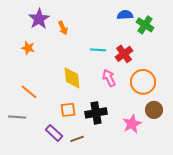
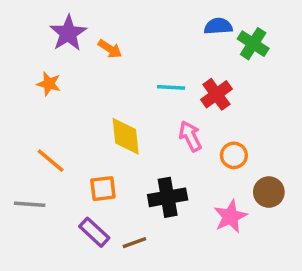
orange arrow: (63, 28) -> (110, 49), turned -32
orange circle: (143, 82) -> (234, 155), moved, size x0.6
orange square: (68, 110) -> (103, 189), moved

